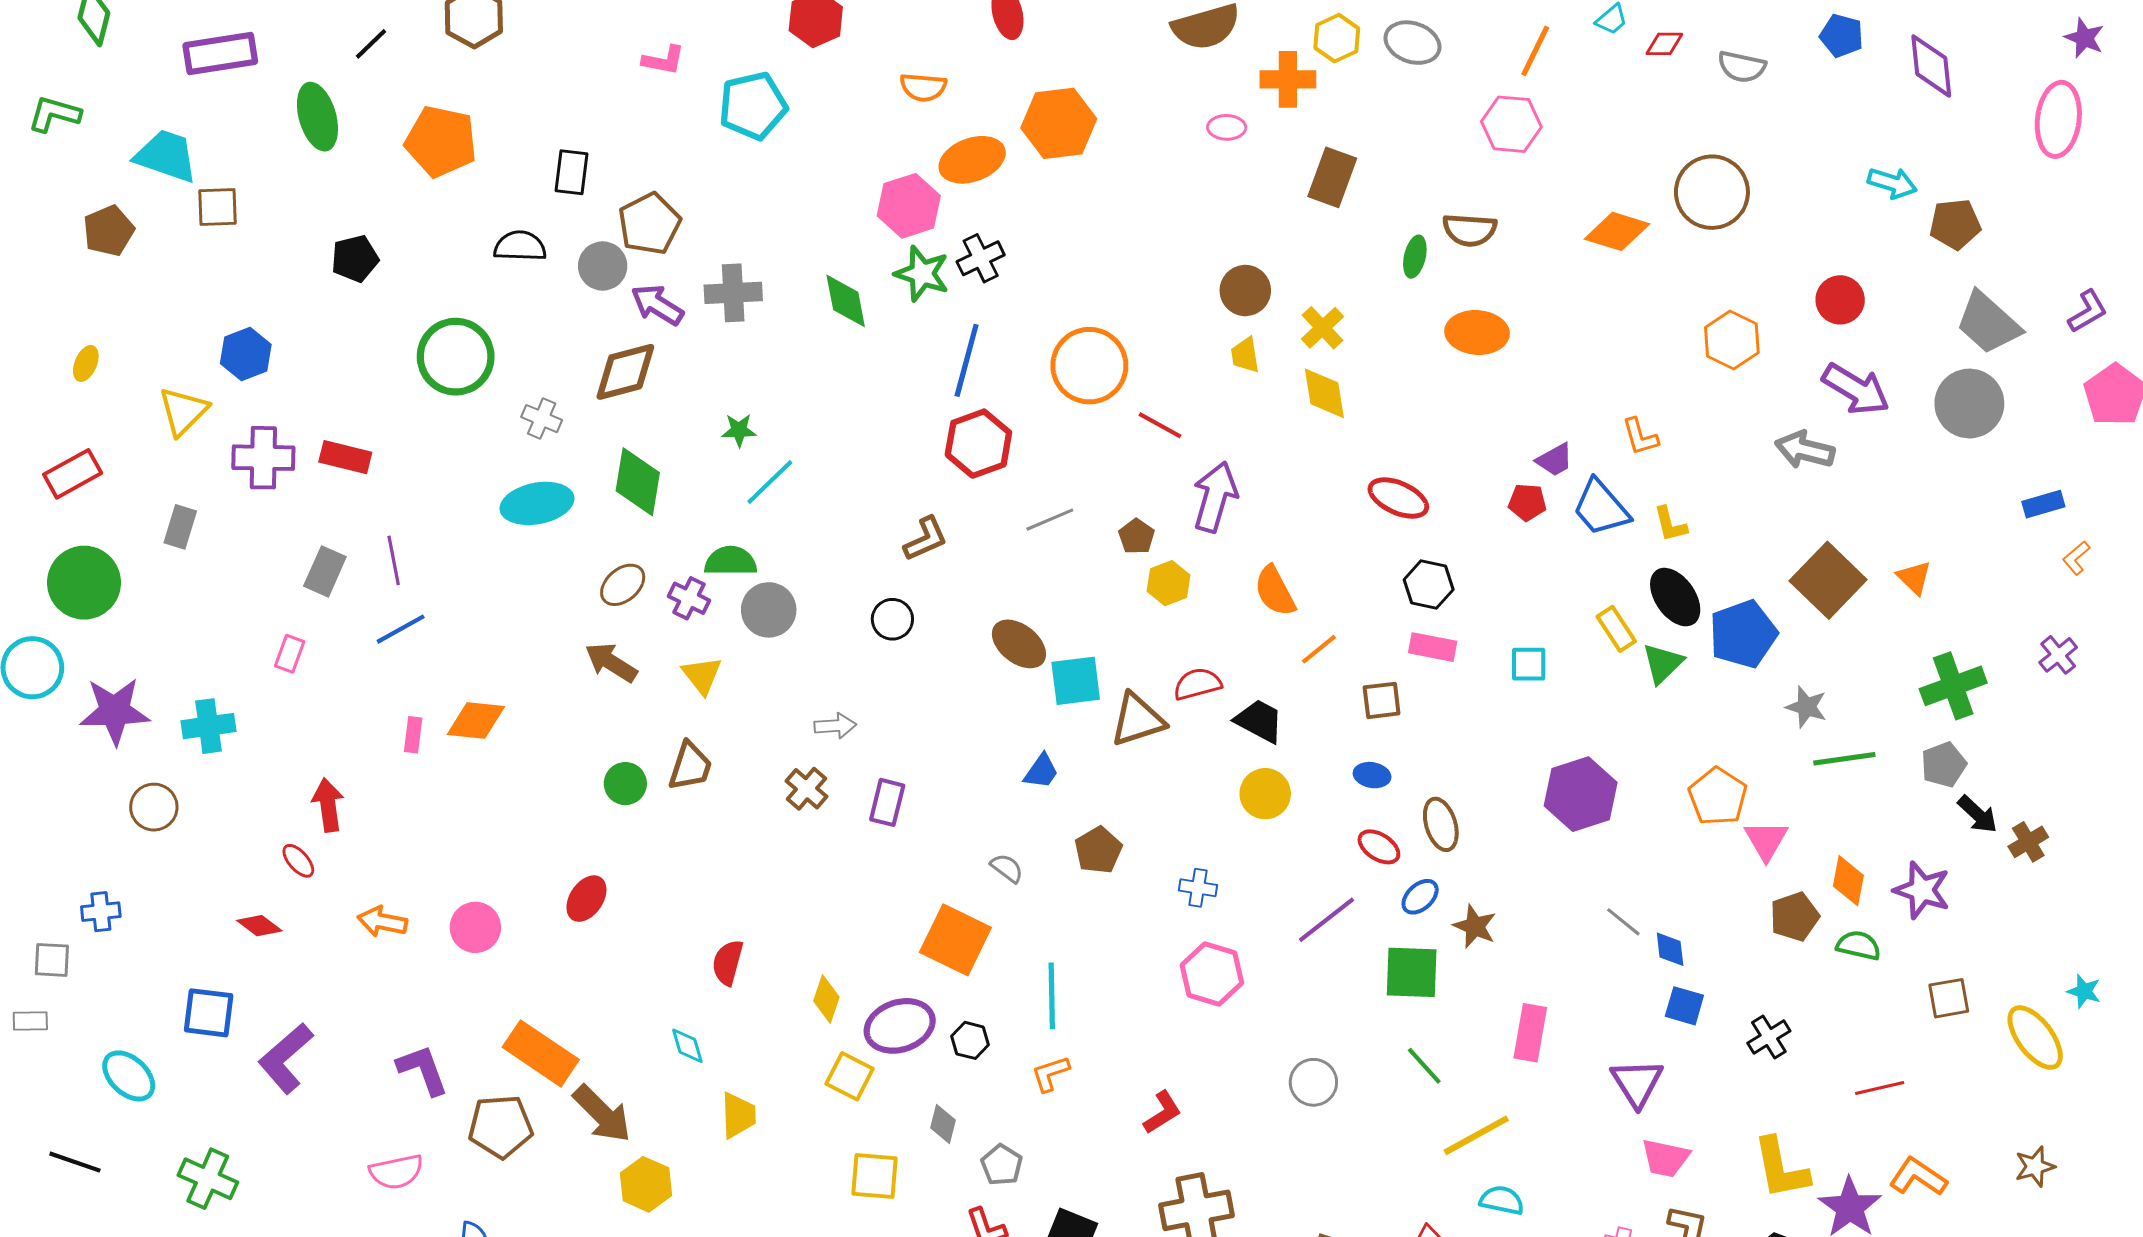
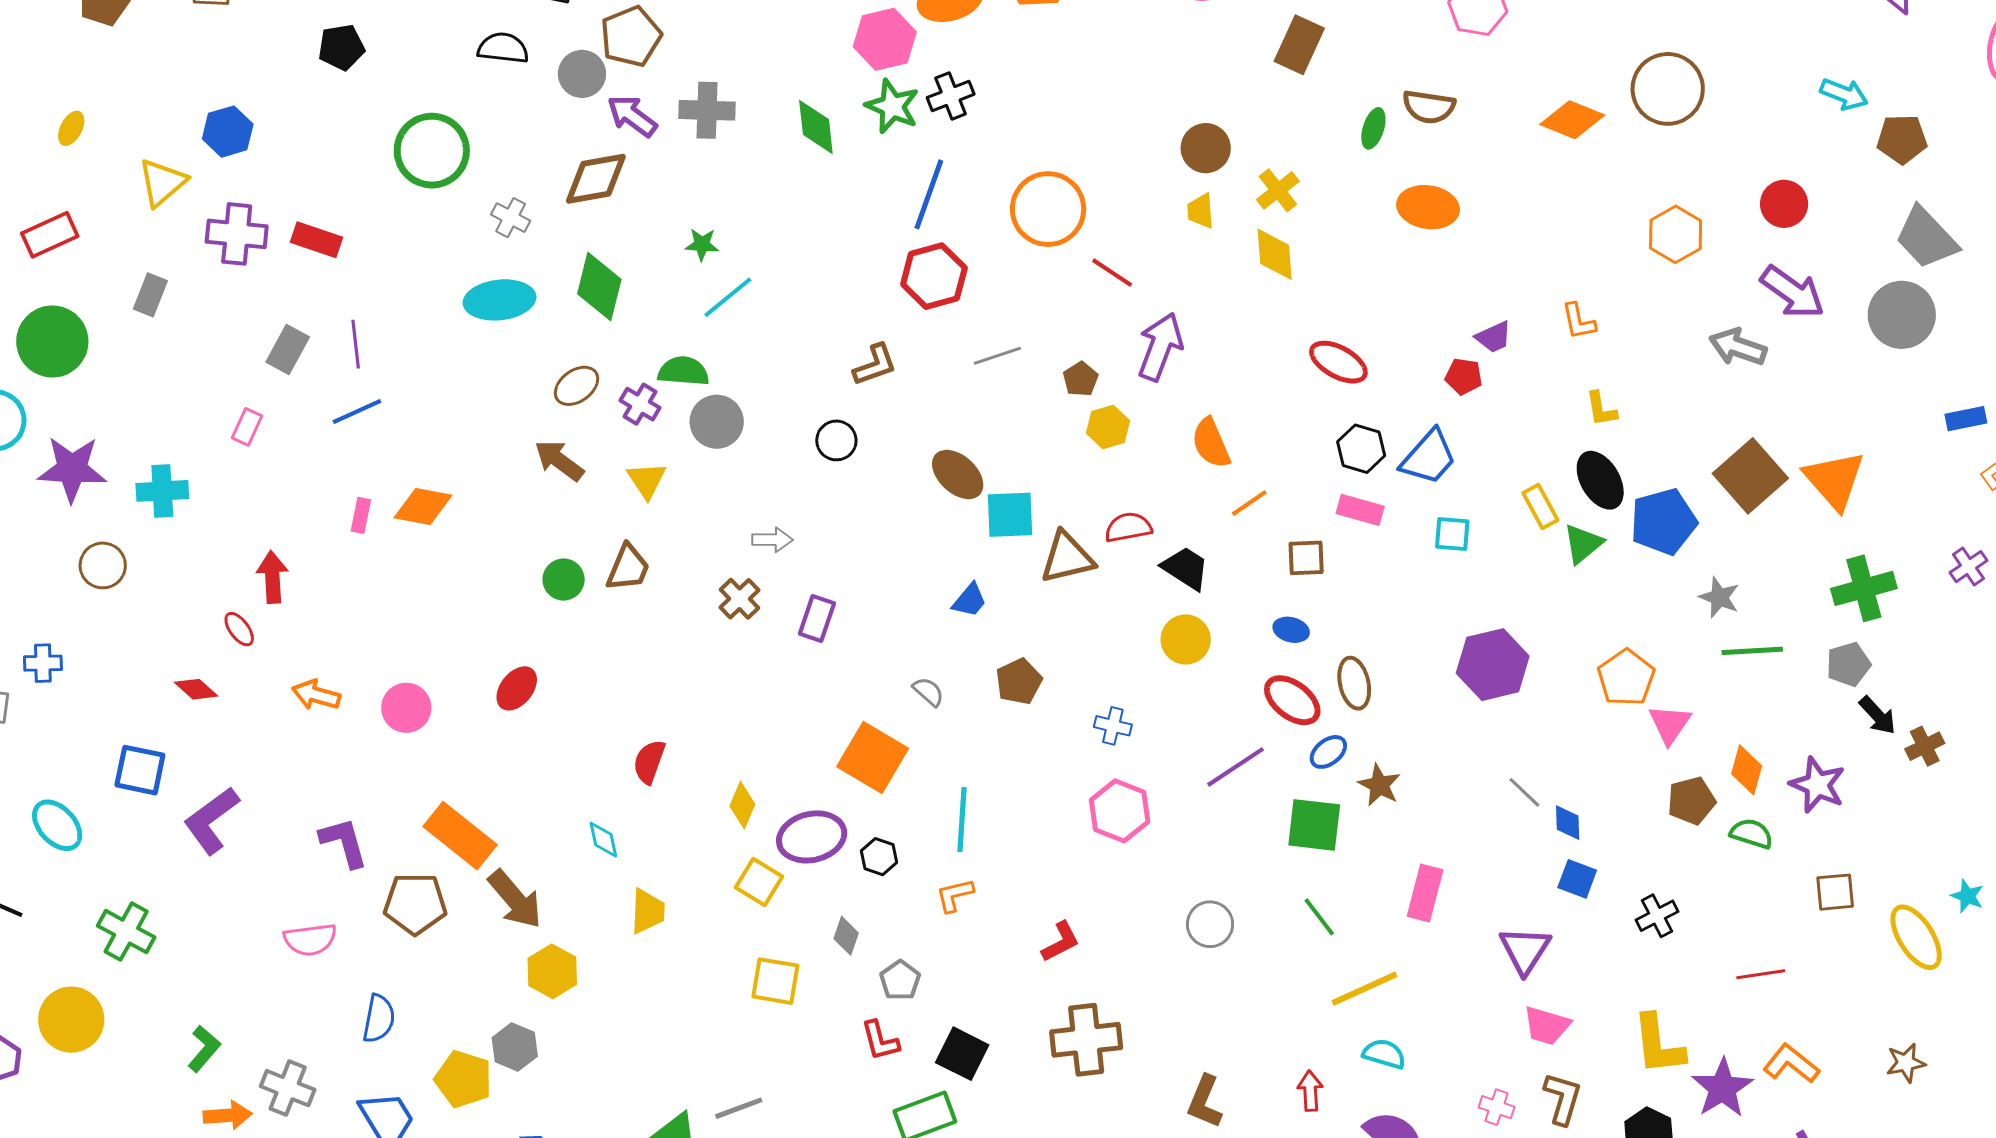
blue trapezoid: (1601, 508) -> (1429, 457), moved, turned -102
orange triangle: (1914, 578) -> (1834, 480), size x1.8
red ellipse: (1379, 847) -> (1292, 700), size x1.4

